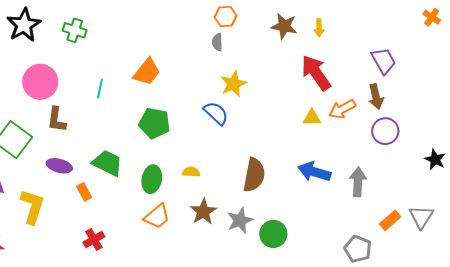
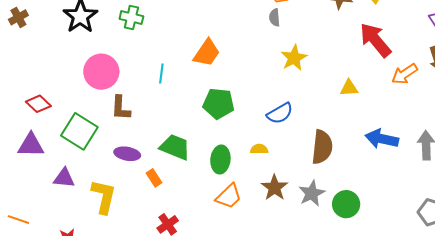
blue semicircle: (216, 113) -> (280, 113), moved, turned 112
yellow triangle: (312, 118) -> (349, 88), moved

